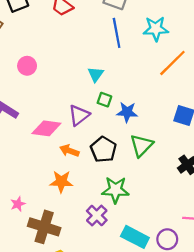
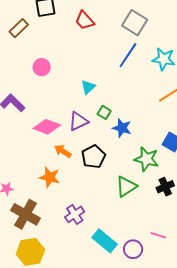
blue line: (117, 33) -> (128, 55), turned 32
cyan triangle: (96, 74) -> (88, 87), moved
green triangle: (142, 145) -> (126, 186), moved
green star: (115, 190) -> (146, 159), moved

